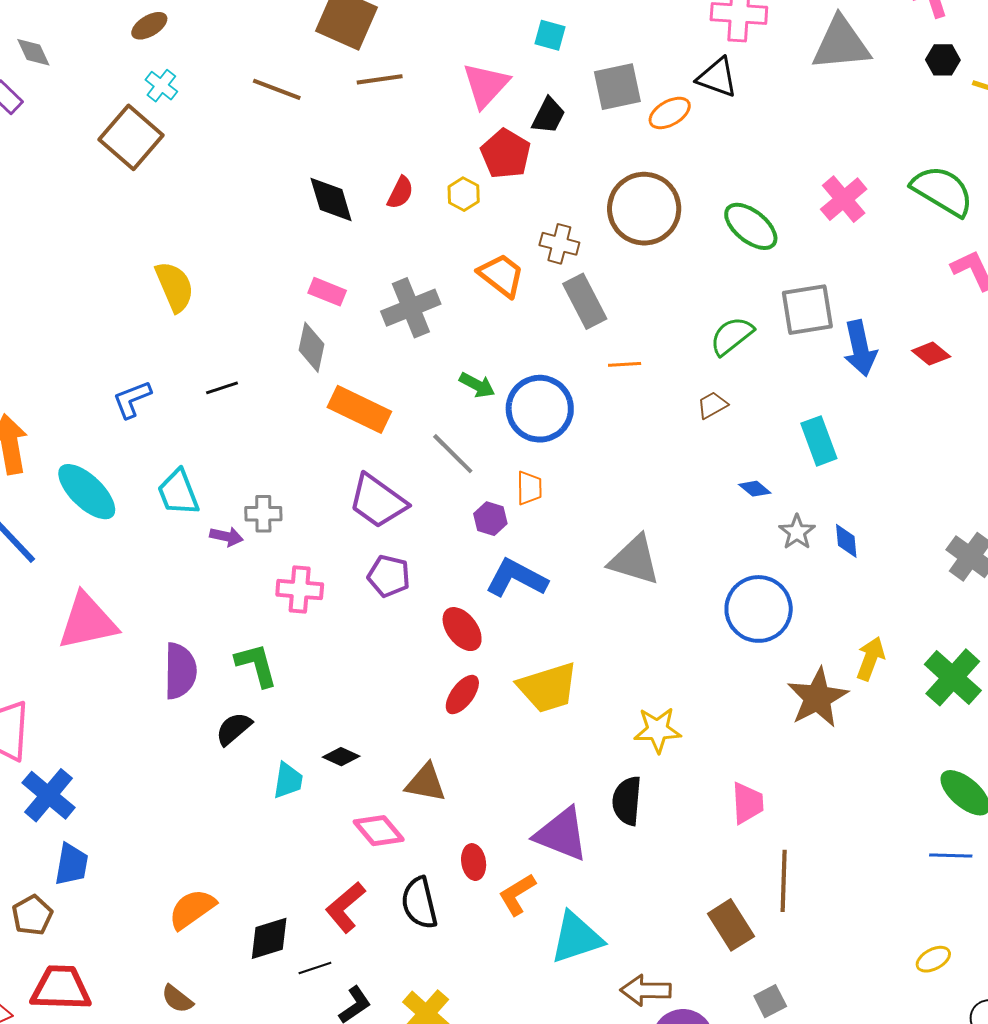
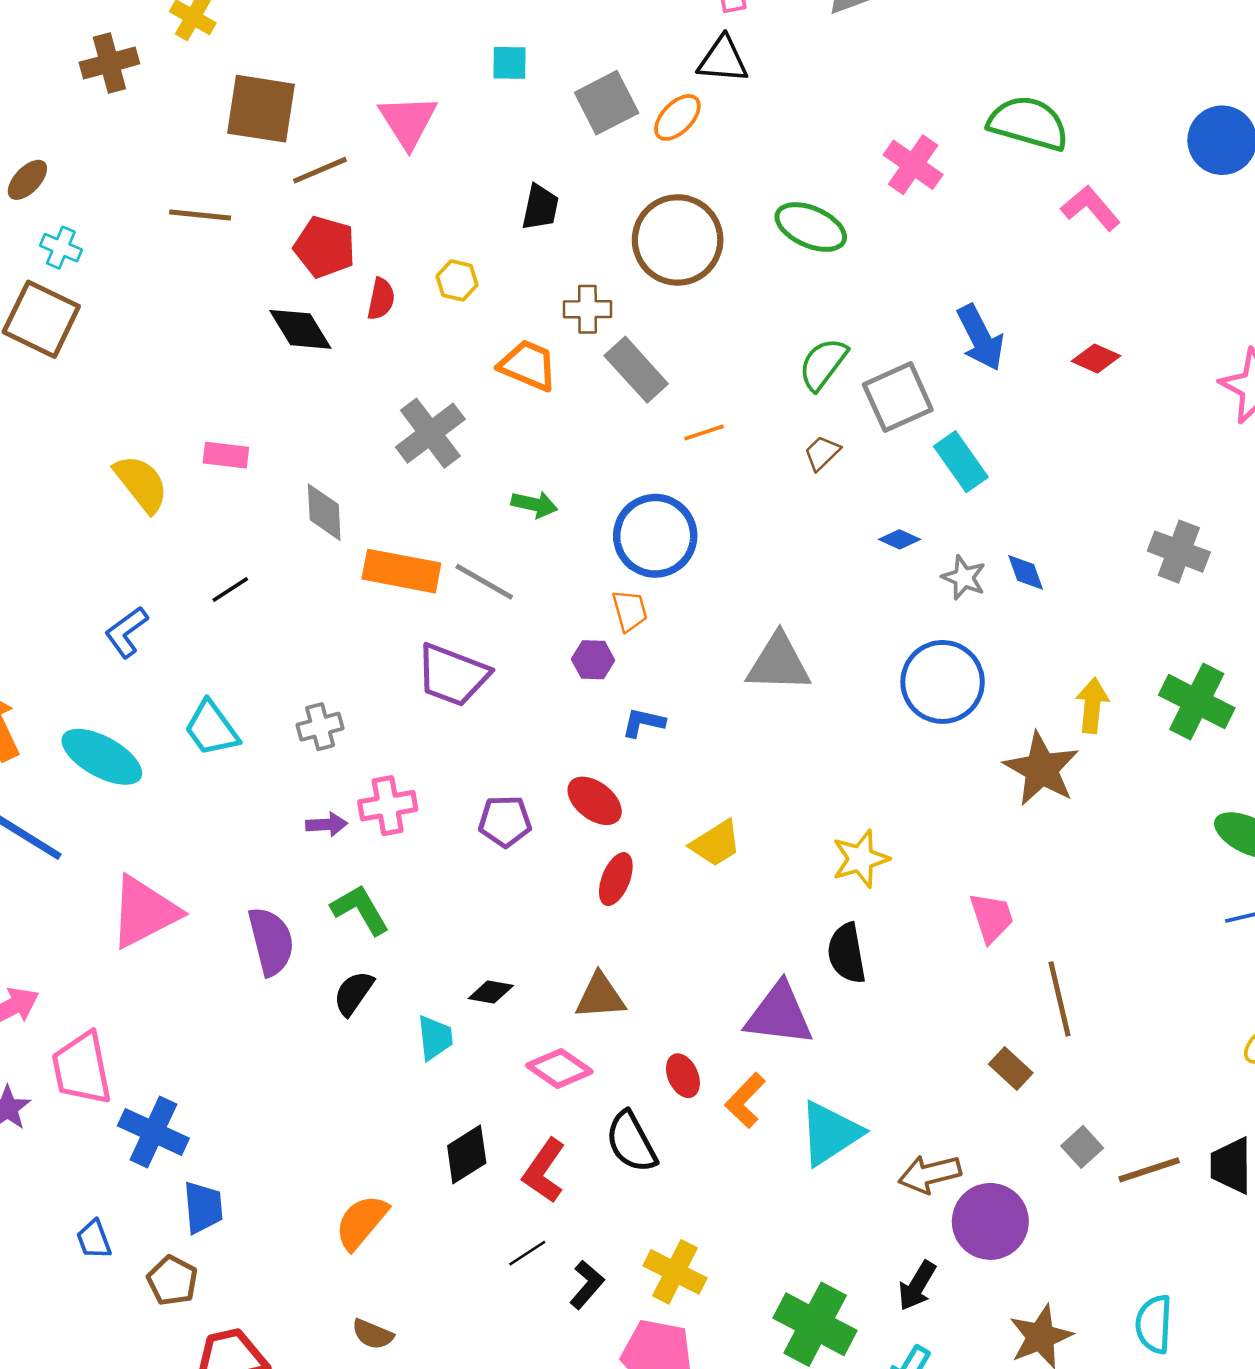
pink triangle: (486, 85) -> (408, 121), moved
black trapezoid: (548, 116) -> (540, 207), moved
red pentagon: (506, 154) -> (325, 247), moved
pink rectangle: (327, 292) -> (226, 455), moved
gray square: (807, 310) -> (898, 397), moved
red diamond: (931, 354) -> (1096, 358), moved
blue circle: (540, 409) -> (655, 536), moved
gray line: (453, 454) -> (484, 582), moved
purple arrow: (226, 536) -> (327, 824), moved
purple pentagon: (389, 576) -> (505, 821), moved
blue L-shape: (517, 578) -> (643, 723), size x0.6
yellow trapezoid: (548, 688) -> (716, 843), size x0.7
brown rectangle: (731, 925) -> (1011, 1068), size x0.7
black diamond: (269, 938) -> (467, 1154), moved

